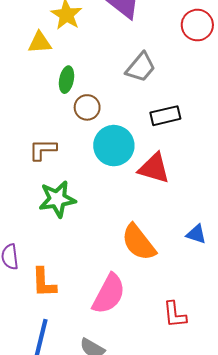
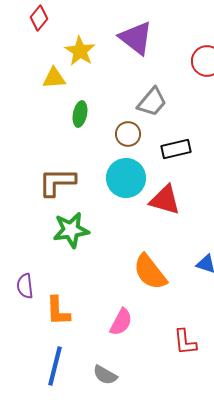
brown circle: (87, 107) -> (128, 134), moved
brown L-shape: (43, 150) -> (57, 182), size x1.4
pink semicircle: (109, 294) -> (121, 322), size x0.7

